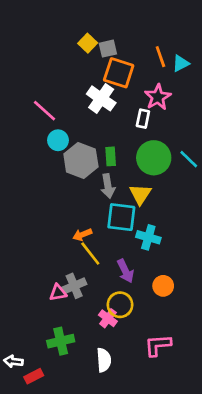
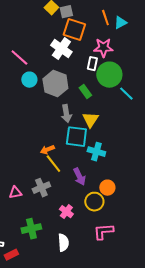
pink star: (158, 97) -> (103, 48), turned 30
green rectangle: (111, 156) -> (85, 92), moved, turned -32
green circle: (154, 158) -> (109, 75), moved
gray hexagon: (81, 160) -> (55, 84), moved
pink triangle: (58, 293) -> (15, 193), moved
yellow circle: (120, 305) -> (94, 202), moved

